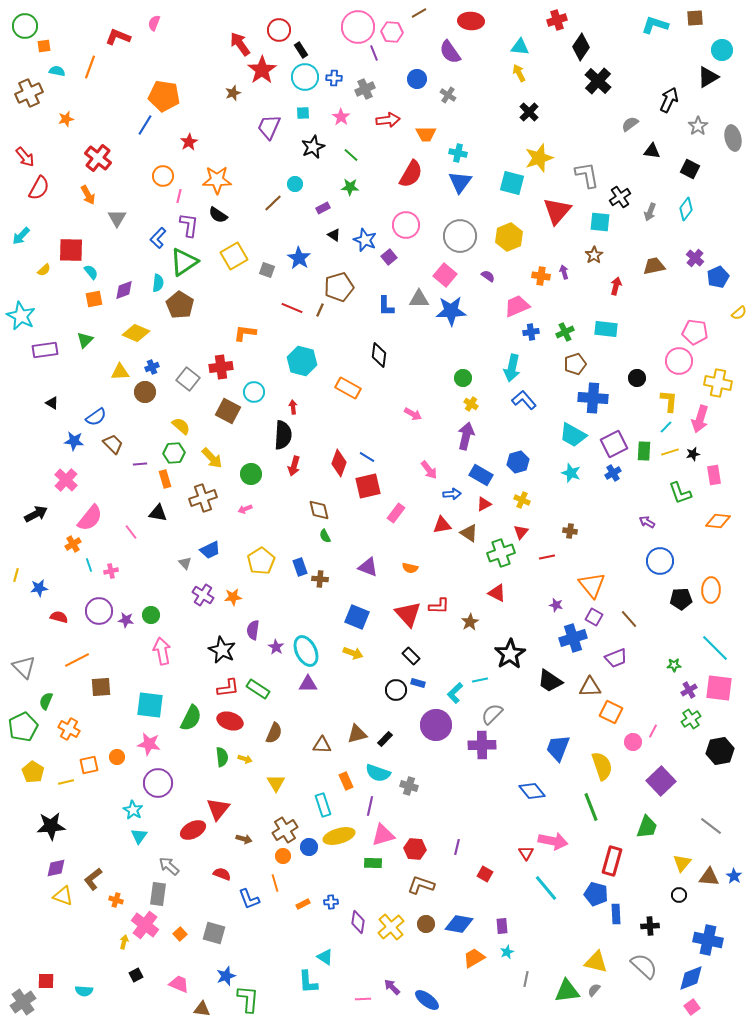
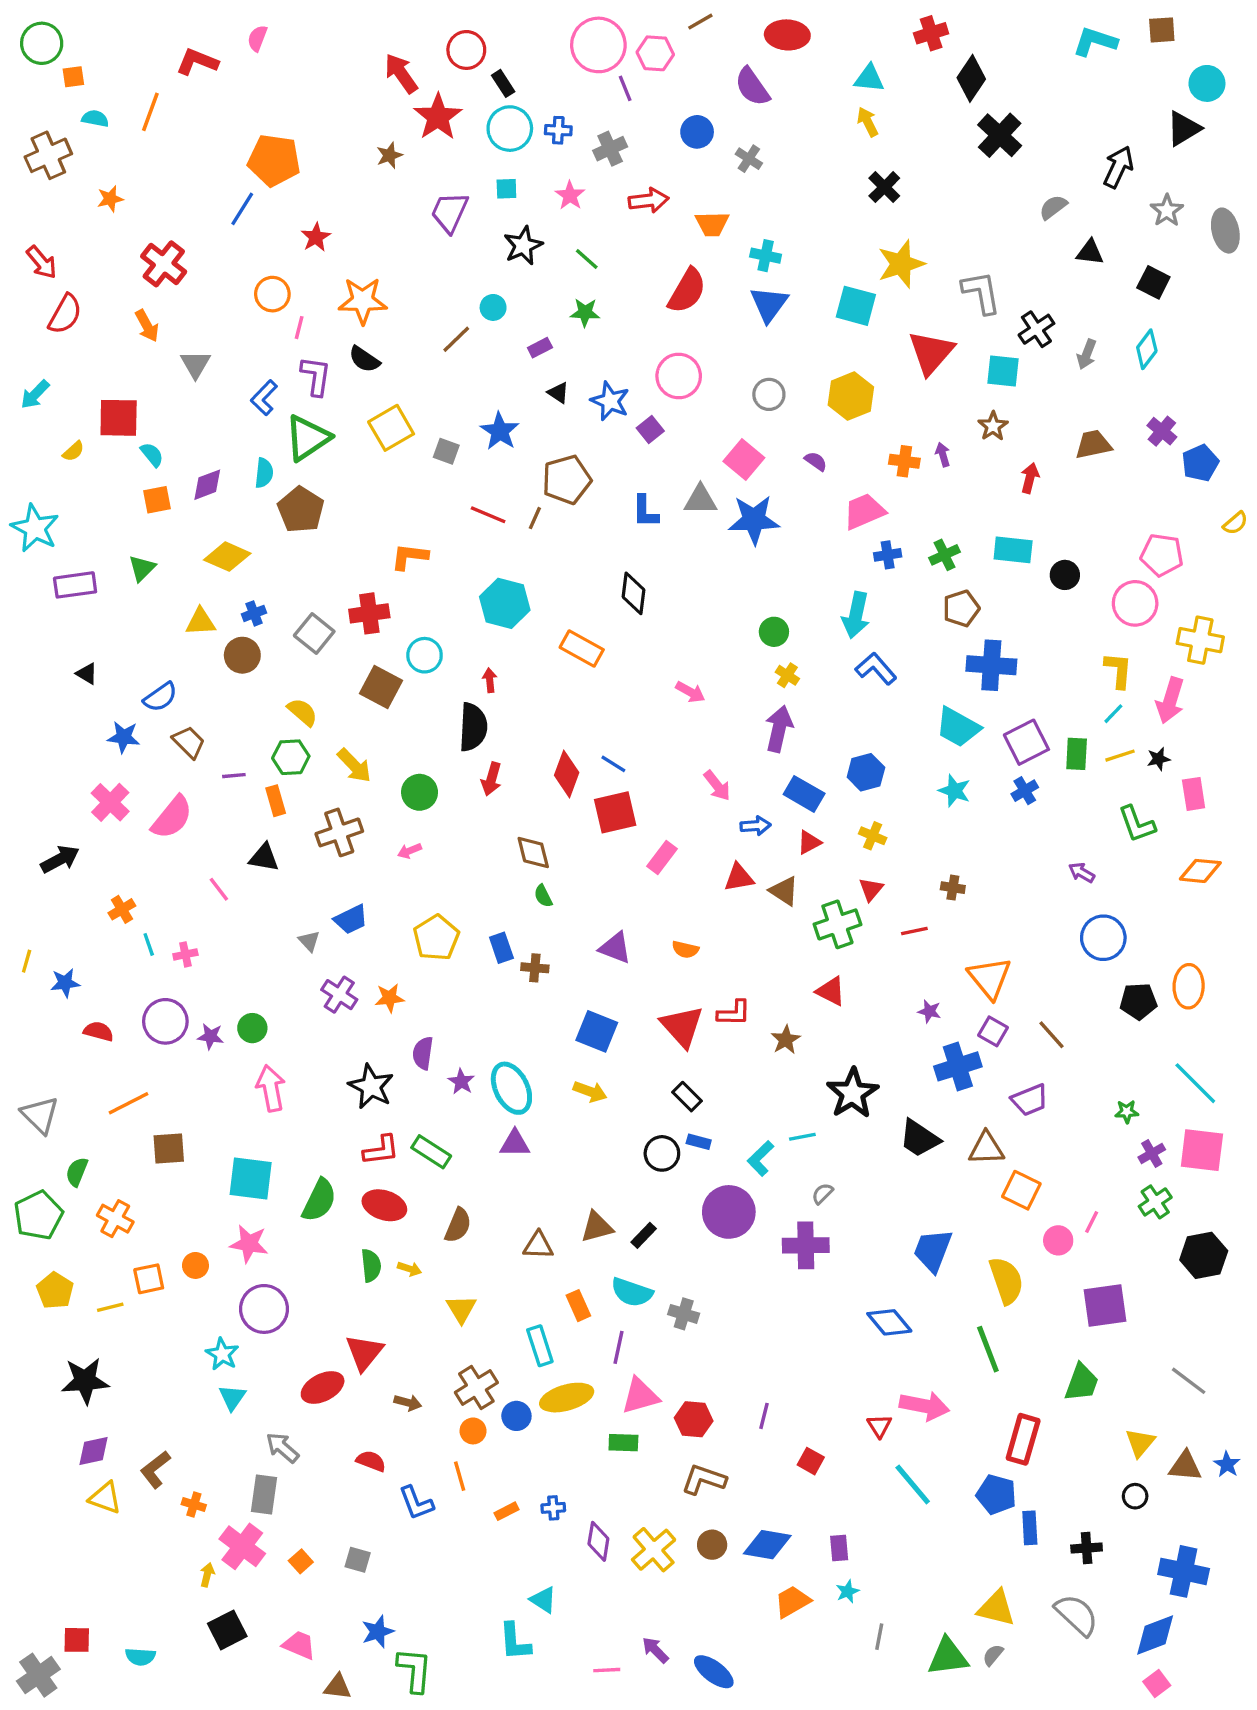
gray circle: (460, 236) -> (769, 394), size x0.6
black circle: (637, 378) -> (1065, 575), moved
pink semicircle: (90, 518) -> (172, 817), moved
gray semicircle: (492, 714) -> (822, 1194), size x0.6
purple square: (661, 781) -> (1105, 1306), turned 36
gray square: (214, 933) -> (358, 1560), size x0.7
black square: (136, 975) -> (227, 1630), size x1.6

